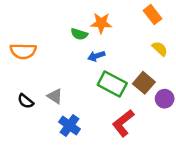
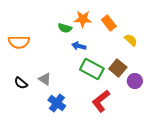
orange rectangle: (152, 15) -> (109, 23), moved
blue arrow: (96, 56) -> (79, 46), turned 32

